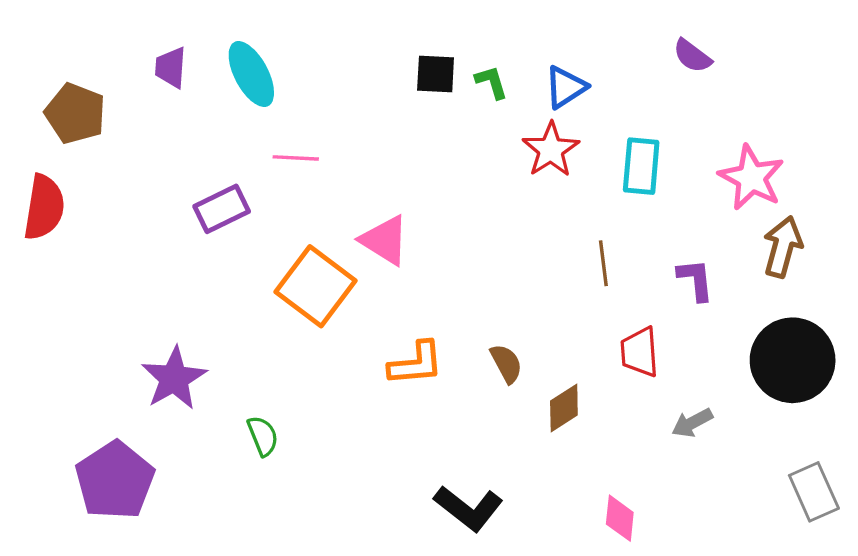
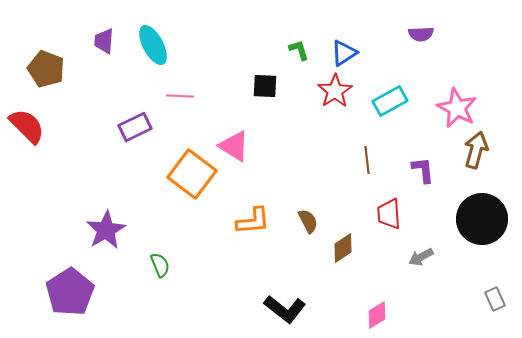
purple semicircle: (692, 56) -> (421, 34), turned -40
black square: (436, 74) -> (265, 86), moved
cyan rectangle: (641, 166) -> (390, 101), turned 56
red semicircle: (44, 207) -> (27, 126), turned -54
gray rectangle: (814, 492) -> (495, 299), size x0.7
pink diamond: (620, 518) -> (377, 315), turned 52

